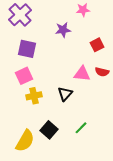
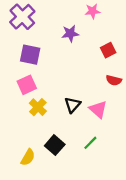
pink triangle: (82, 74) -> (98, 109), moved, turned 36
yellow cross: (34, 96) -> (38, 107), turned -35
yellow semicircle: (25, 141) -> (28, 157), size x0.7

